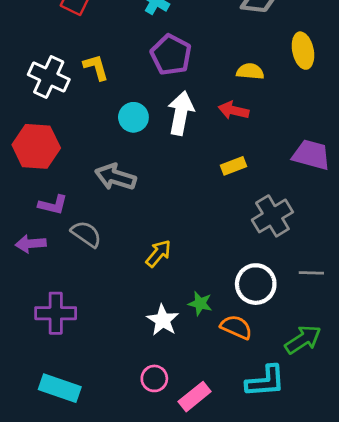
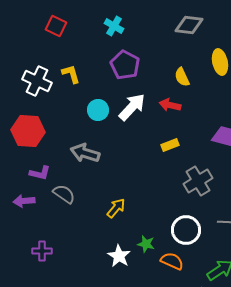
yellow semicircle: (250, 71) -> (182, 77), turned -120
white arrow: (181, 113) -> (132, 107), turned 32
purple cross: (56, 313) -> (42, 251), size x0.7

